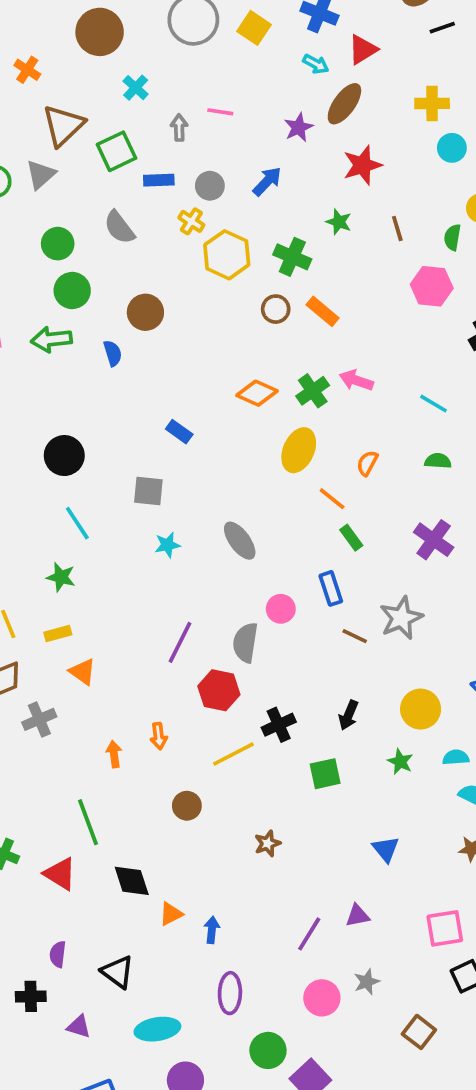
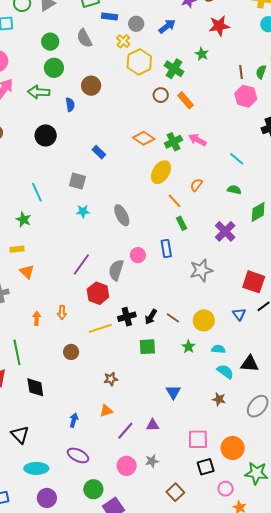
brown line: (397, 228) -> (241, 72), moved
black circle: (64, 456) -> (46, 135), moved
brown line: (355, 636) -> (173, 318), moved
black arrow: (348, 715) -> (151, 317), moved
orange triangle: (171, 914) -> (106, 411), moved
purple ellipse: (230, 993) -> (78, 455), turned -75

